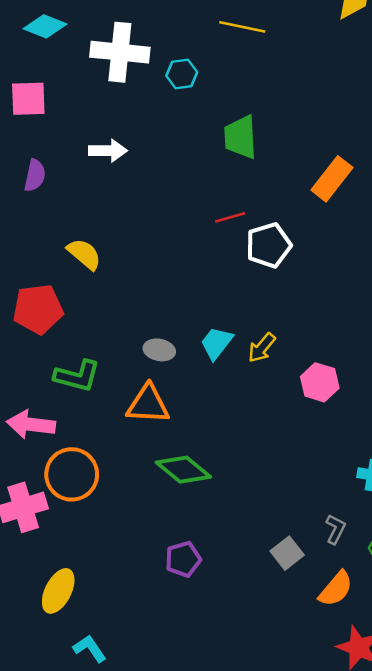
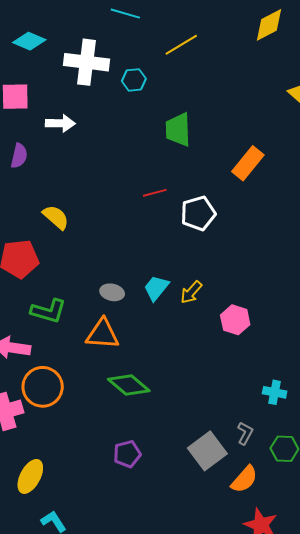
yellow line: (242, 27) -> (181, 45), turned -44
white arrow: (108, 151) -> (60, 123), moved
red line: (230, 217) -> (155, 193), moved
gray square: (287, 553) -> (207, 451), size x1.5

